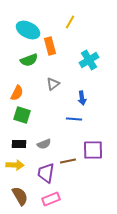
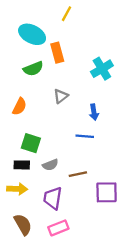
yellow line: (70, 22) -> (66, 14), moved
green square: (22, 115) -> (31, 143), moved
purple square: (93, 150) -> (107, 192), moved
brown line: (68, 161) -> (78, 174), moved

